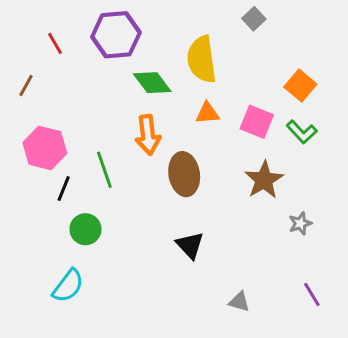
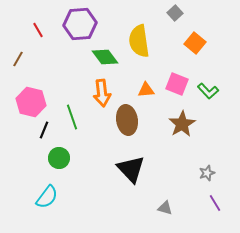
orange square: (300, 86) -> (195, 43), moved
orange triangle: (207, 113) -> (146, 90), moved
gray star: (300, 223) -> (207, 173), moved
black triangle: (190, 245) -> (131, 169), size x1.4

